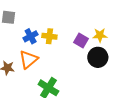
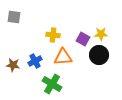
blue cross: (31, 36) -> (35, 61), moved
orange triangle: (28, 59) -> (63, 57), moved, turned 36

